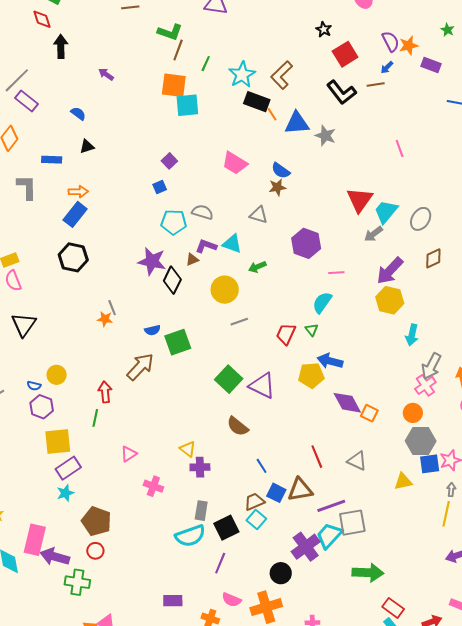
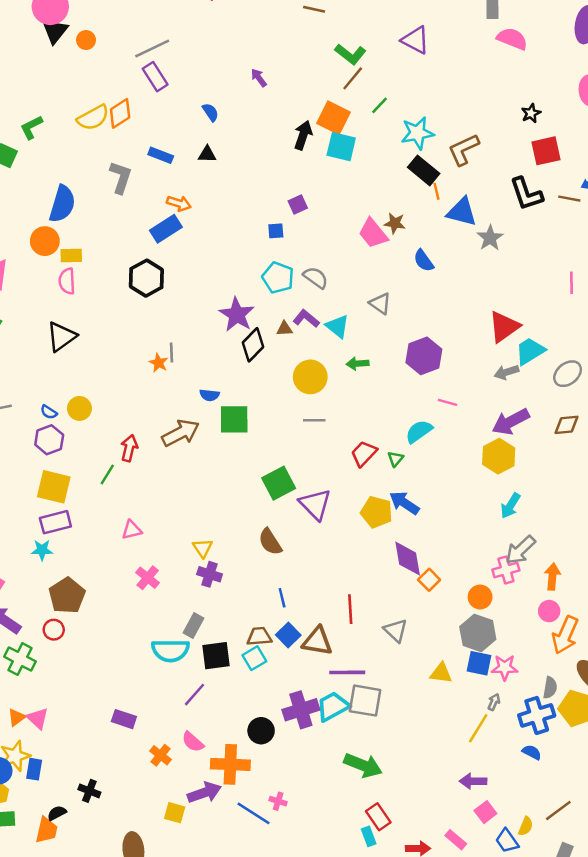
black arrow: (61, 46) -> (303, 135), moved
brown star: (277, 187) -> (395, 223), moved

